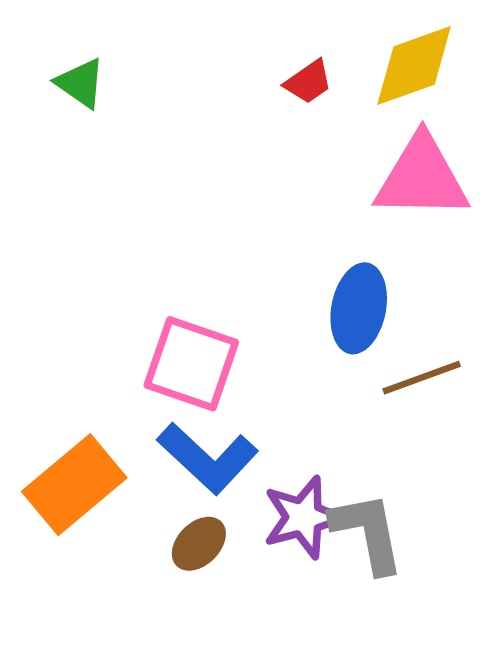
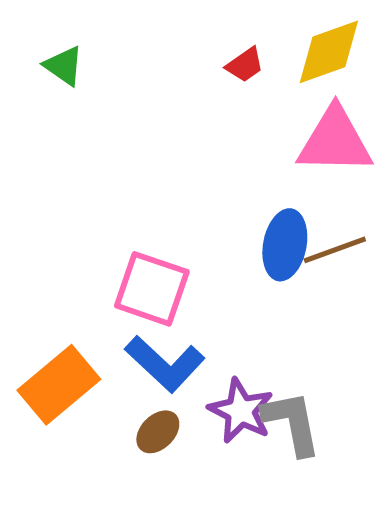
brown line: (422, 378) -> (335, 250), moved
purple star: (303, 517) -> (241, 411), turned -30

